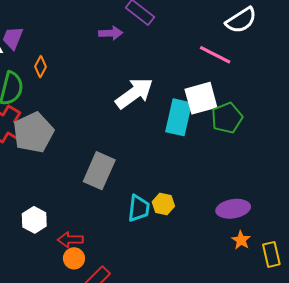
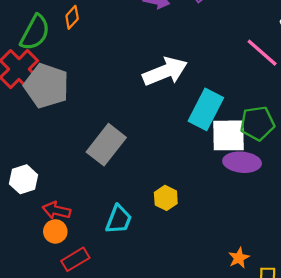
white square: (201, 98) -> (228, 135), moved
gray pentagon: (33, 133) -> (46, 86), turned 30
cyan trapezoid: (139, 208) -> (119, 219), moved
purple ellipse: (233, 209) -> (242, 162), moved

